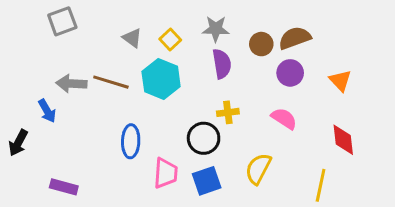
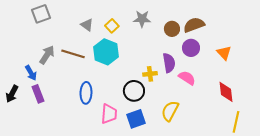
purple semicircle: (222, 64) -> (169, 63), moved
gray arrow: (71, 84) -> (47, 55), turned 120
yellow line: (321, 185) -> (236, 122), moved
purple rectangle: (64, 187) -> (38, 94), moved, turned 54

